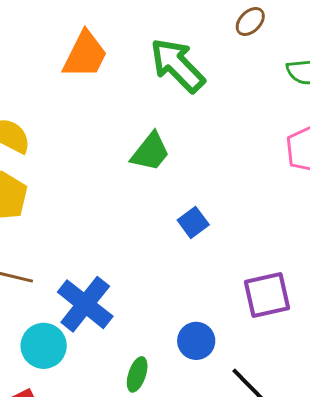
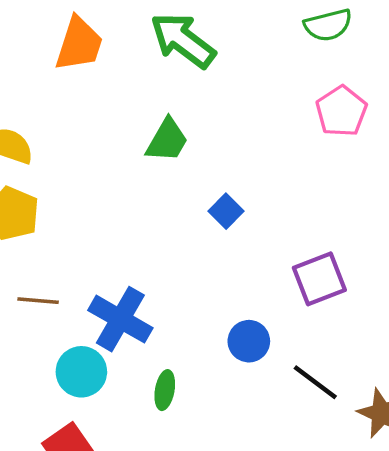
green ellipse: (137, 374) -> (165, 390), moved

